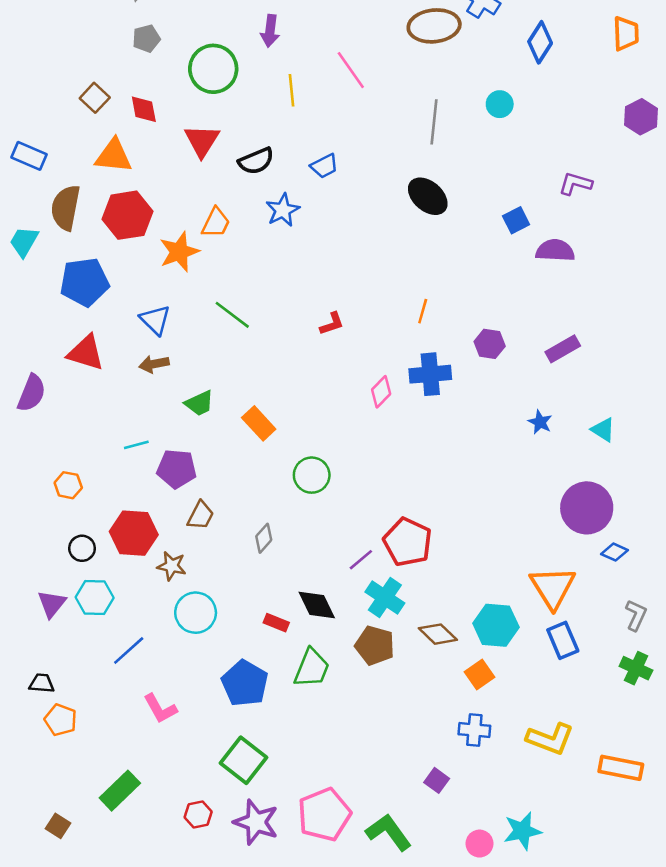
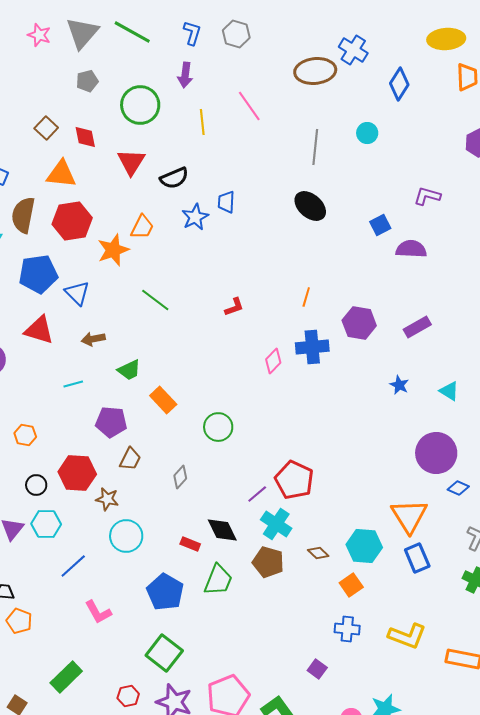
blue trapezoid: (324, 166) -> (226, 202), moved, turned 120
blue triangle: (155, 320) -> (77, 293), moved
purple hexagon: (490, 344) -> (359, 323), size x1.4
orange rectangle: (259, 423) -> (163, 400), moved
cyan line: (136, 445) -> (73, 384), moved
brown diamond: (438, 634) -> (318, 553), size x0.7

